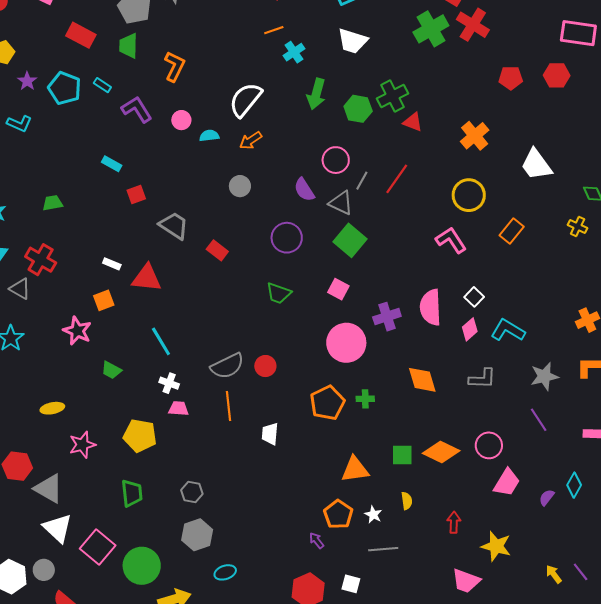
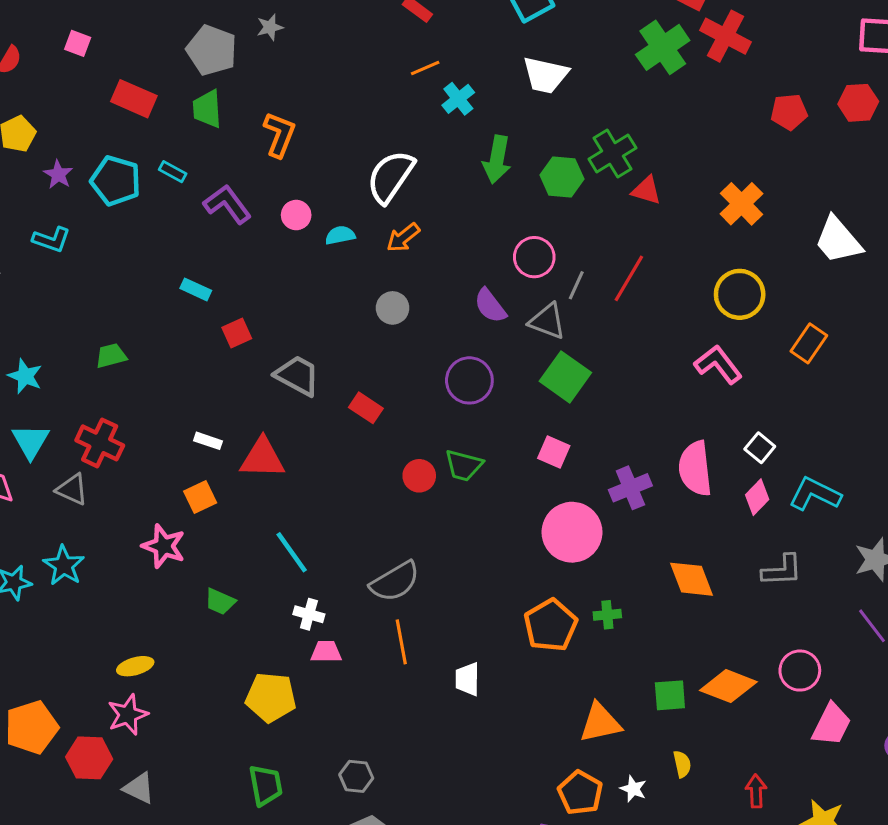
red circle: (265, 366) -> (419, 476), moved
pink star: (82, 445) -> (128, 715), moved
gray triangle: (49, 489) -> (139, 788), size x0.7

